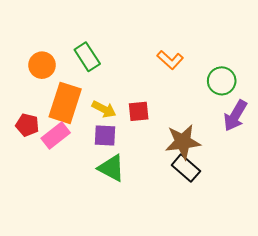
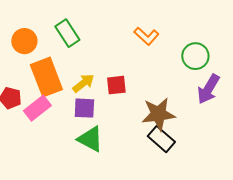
orange rectangle: (65, 103) -> (46, 77), turned -39
yellow arrow: (104, 109) -> (83, 83), turned -65

